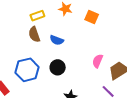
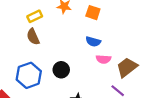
blue semicircle: (57, 40) -> (93, 42), moved
pink semicircle: (98, 61) -> (103, 59), turned -104

